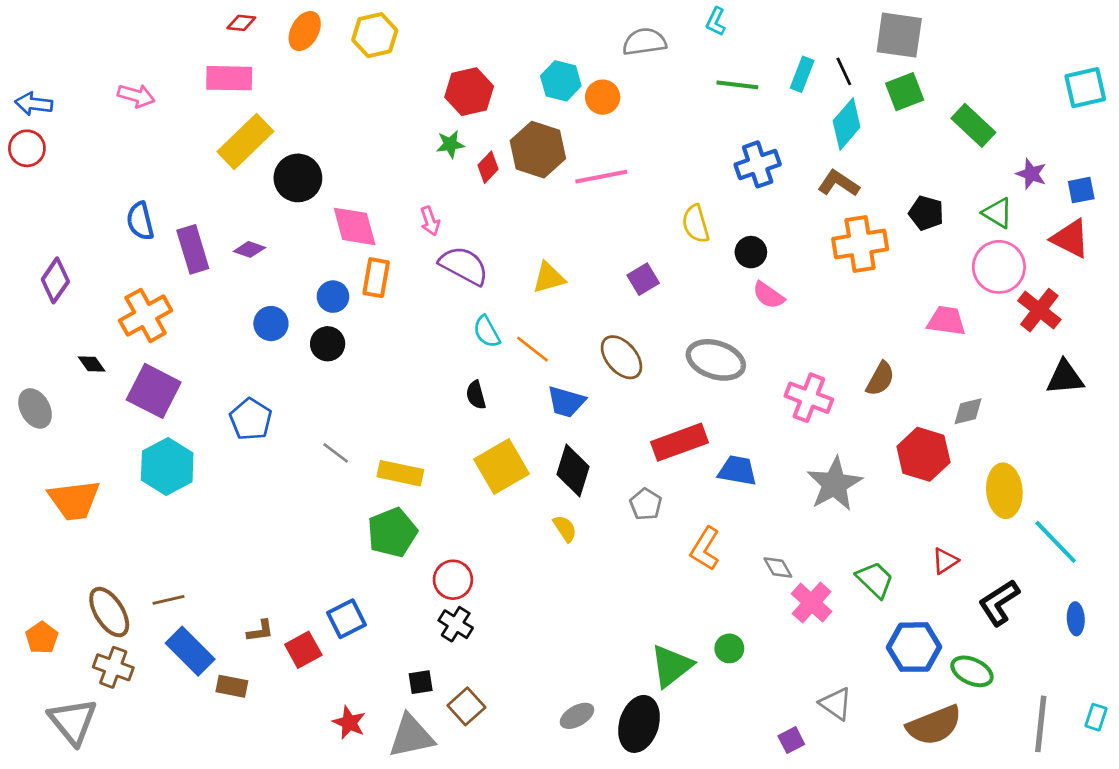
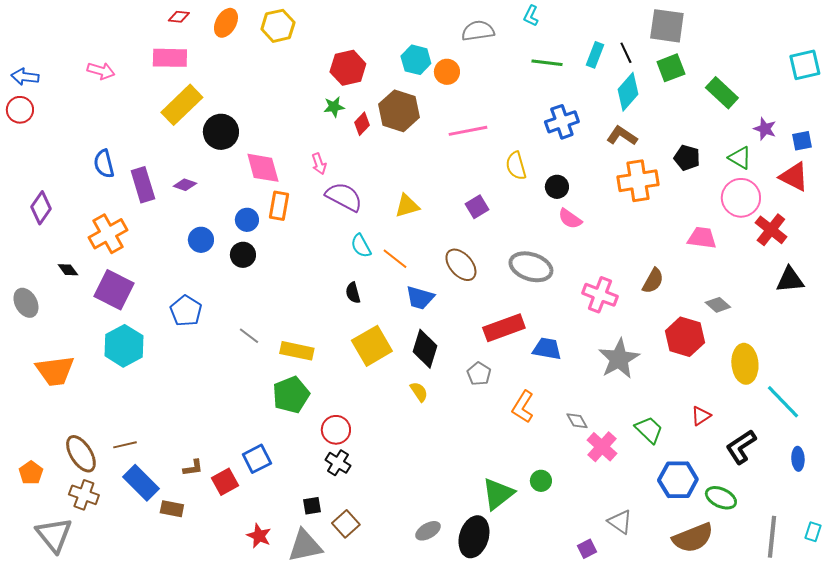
pink line: (601, 177) -> (468, 131), moved
gray diamond: (968, 411) -> (718, 305), turned 55

